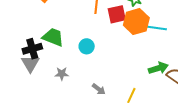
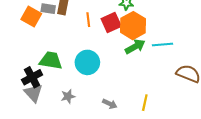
cyan line: (157, 28) -> (163, 44), moved
cyan circle: (87, 46) -> (87, 62), size x1.5
green arrow: (158, 68) -> (135, 47), moved

